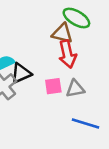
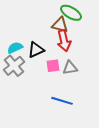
black triangle: (21, 73) -> (36, 50), moved
blue line: (85, 123) -> (62, 101), moved

